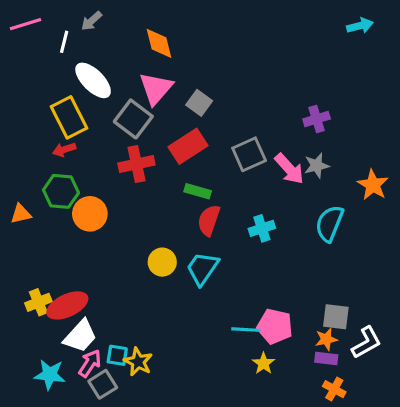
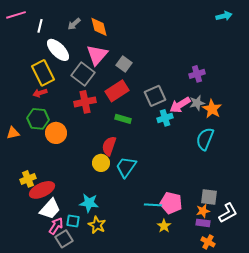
gray arrow: (91, 21) -> (74, 24), moved
pink arrow: (289, 169) -> (180, 105), turned 100
orange star: (373, 185) -> (212, 109), moved
red semicircle: (209, 220) -> (109, 146), moved
cyan cross: (262, 228) -> (165, 118), moved
yellow cross: (38, 302) -> (28, 179), moved
yellow star: (138, 362) -> (97, 225), moved
cyan star: (50, 375) -> (89, 203), moved

